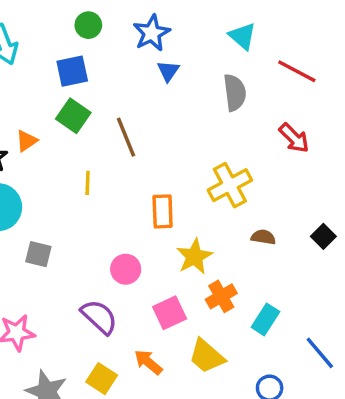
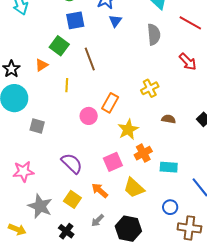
blue square: (72, 71) -> (75, 20), moved
orange triangle: (27, 141) -> (42, 65), moved
yellow cross: (230, 185) -> (150, 88), size x0.7
orange rectangle: (163, 211) -> (110, 103), turned 30
pink circle: (126, 269) -> (89, 116), moved
cyan rectangle: (265, 319) -> (169, 167), turned 60

